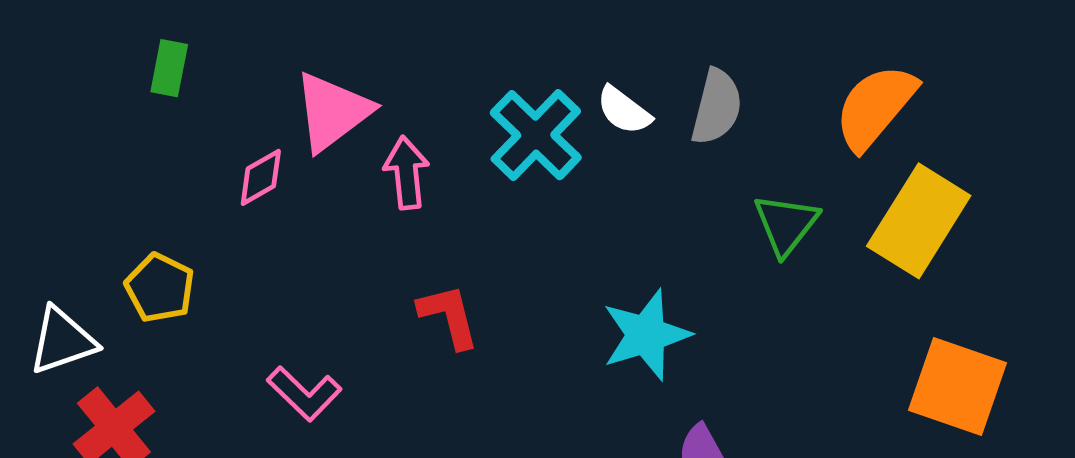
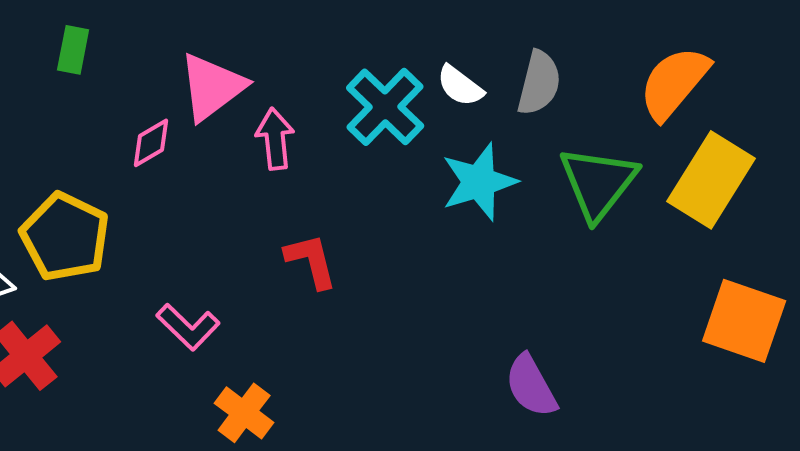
green triangle: (786, 224) -> (598, 183), size x1.4
yellow pentagon: (160, 288) -> (65, 237), size x1.5
cyan star: (646, 335) -> (479, 182), moved

